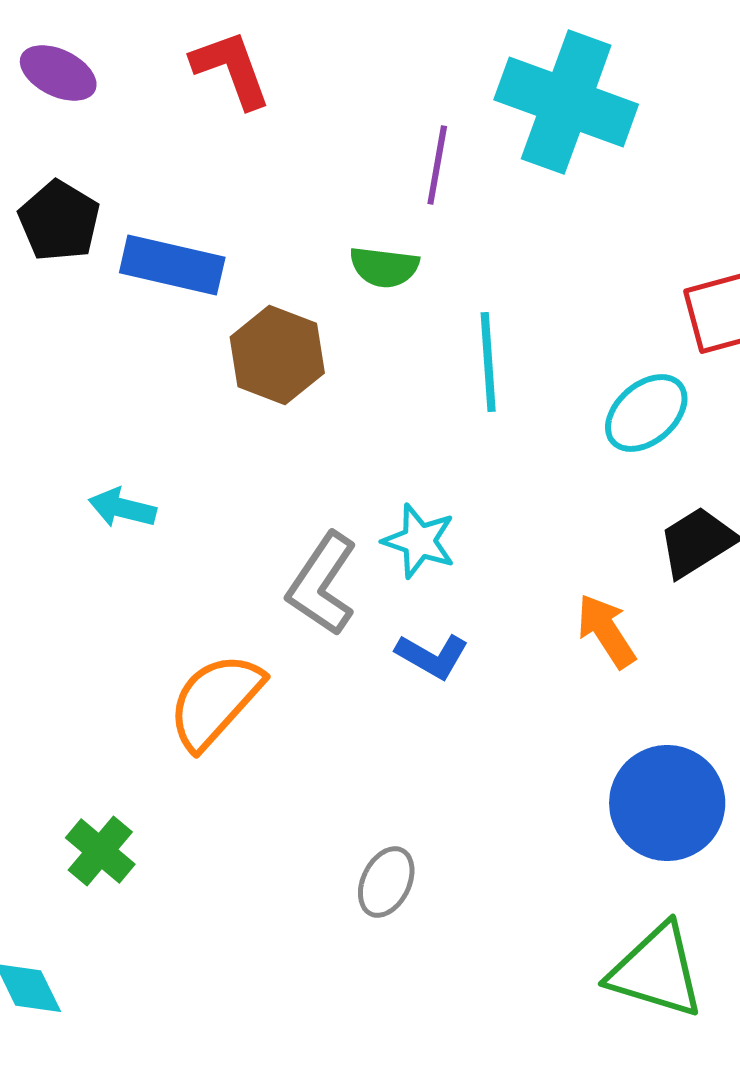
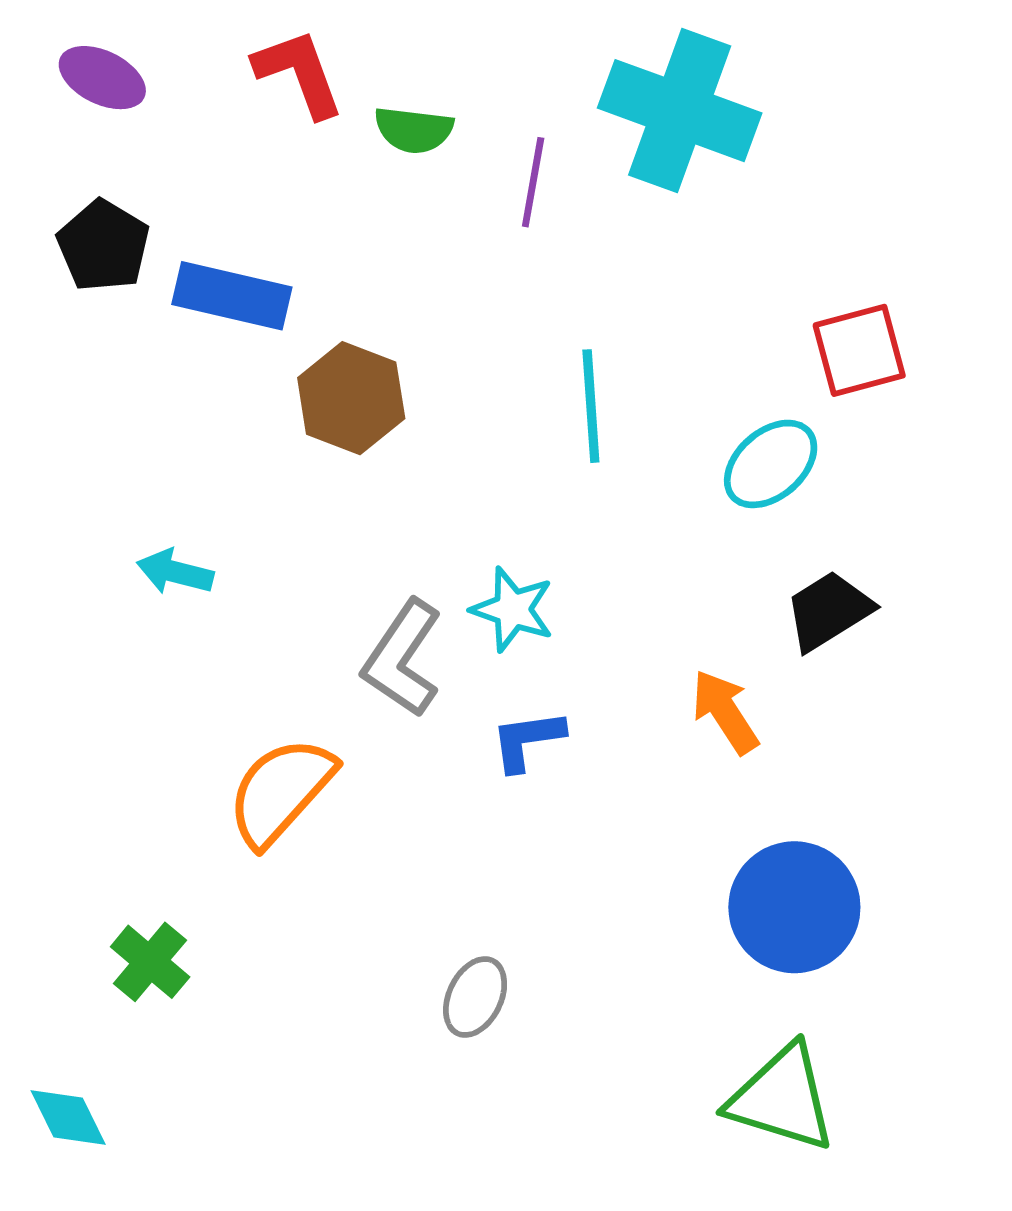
green semicircle: (384, 267) -> (414, 130), moved
blue L-shape: (432, 656) -> (527, 740), turned 142

